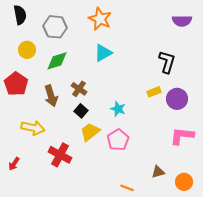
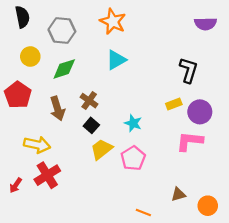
pink L-shape: (182, 136) -> (190, 141), moved
red cross: (60, 155) -> (47, 175), moved, turned 30

